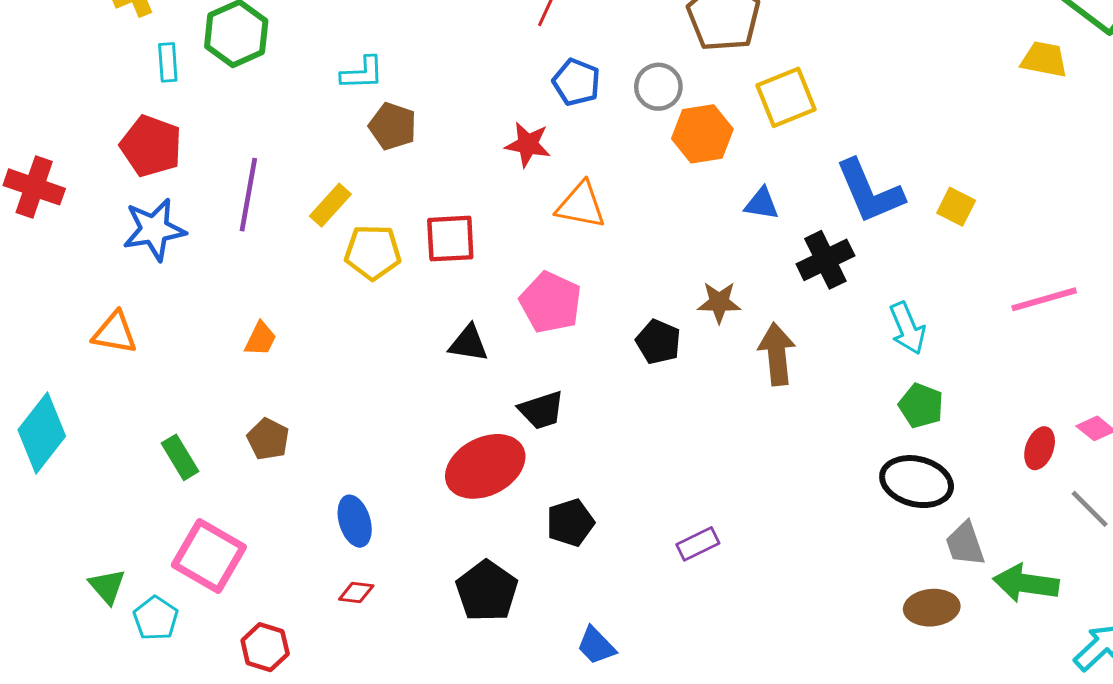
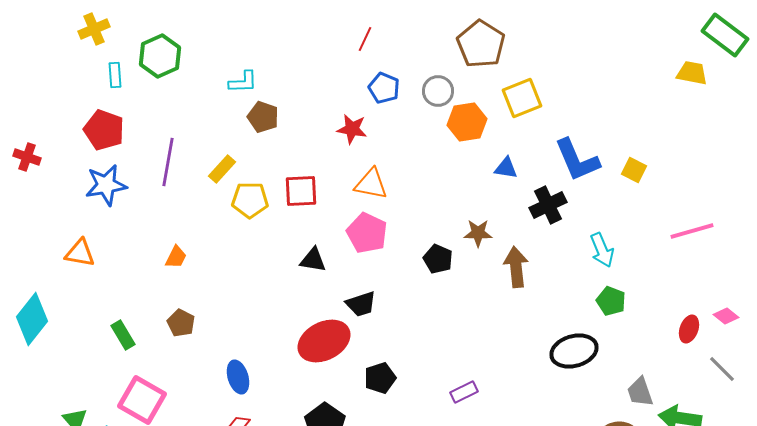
red cross: (34, 187) -> (27, 157), size x0.7
orange triangle: (581, 205) -> (371, 184), moved
black ellipse: (917, 482) -> (574, 351), moved, turned -30

